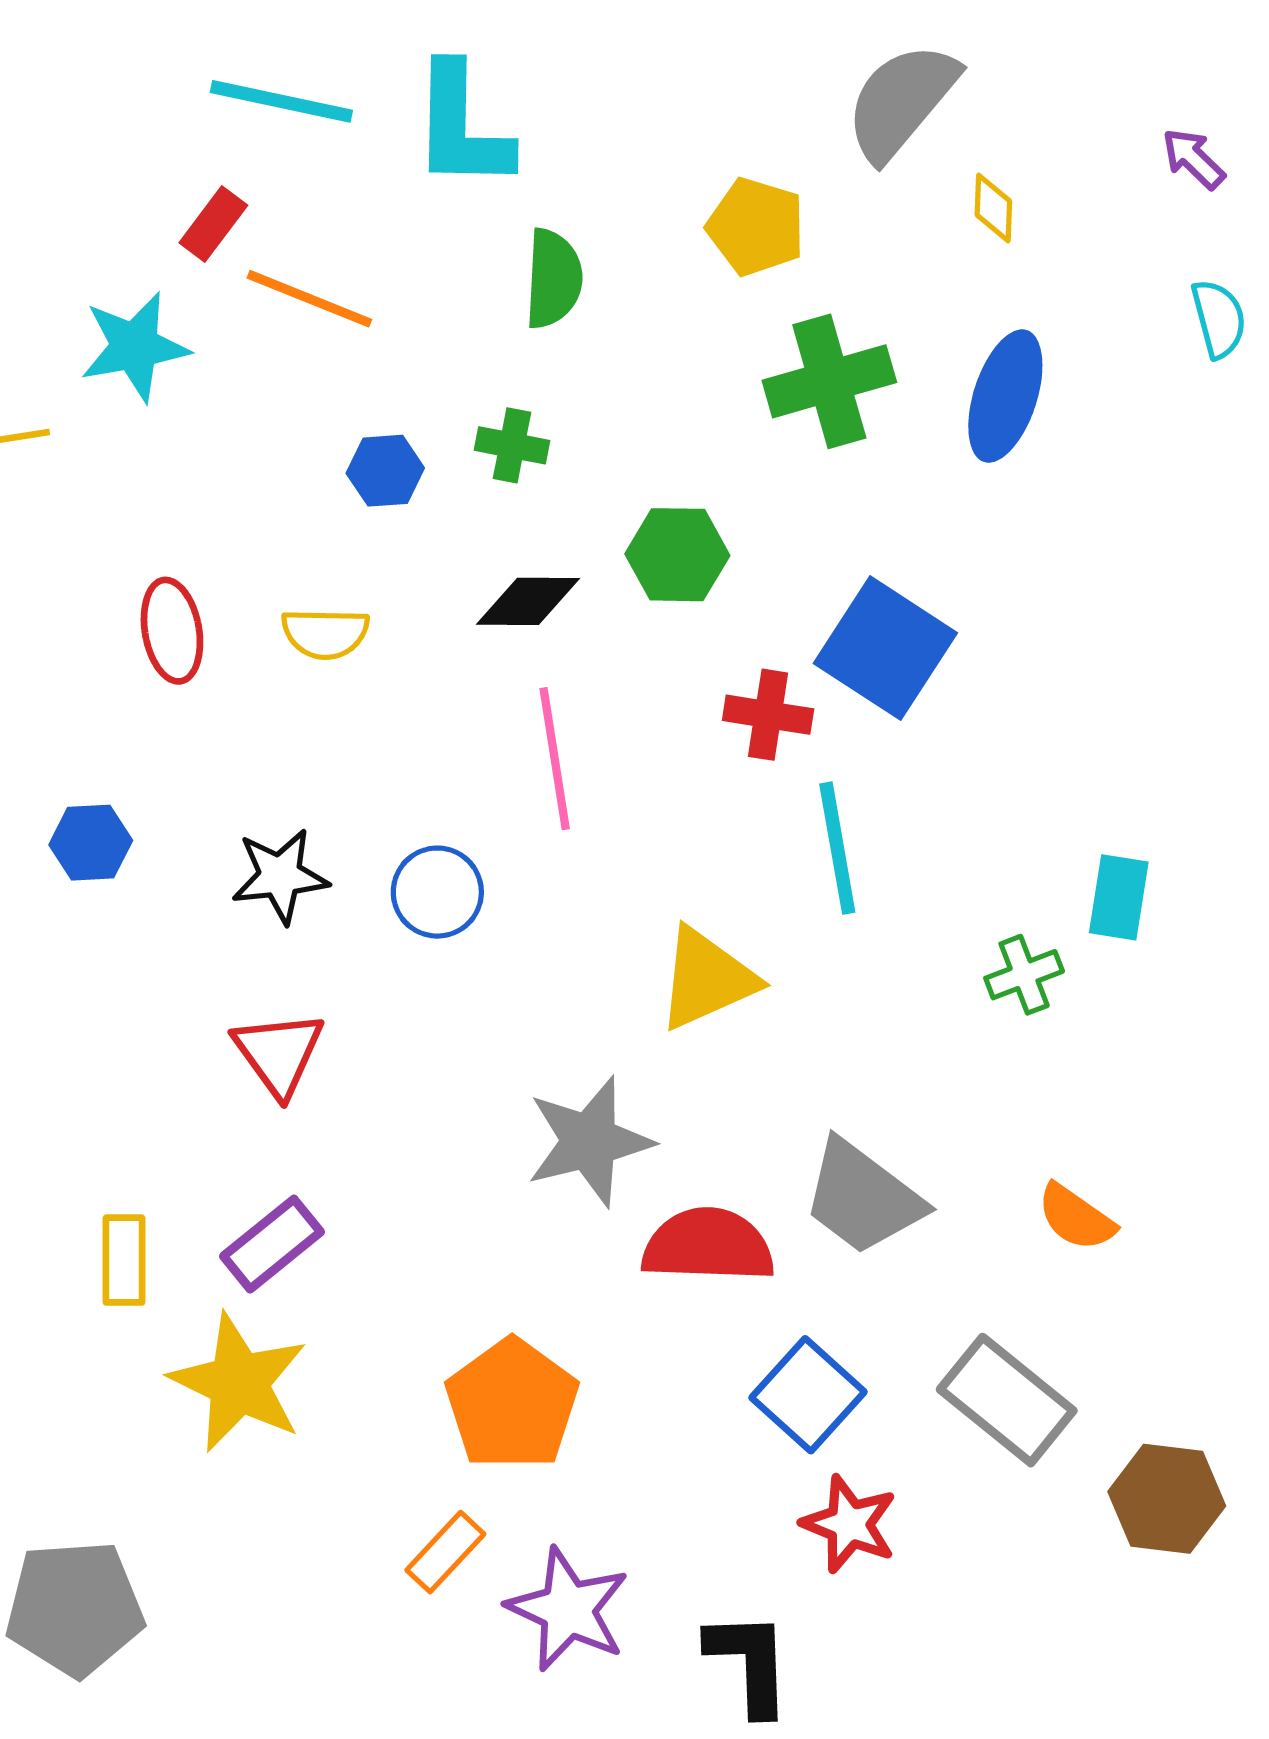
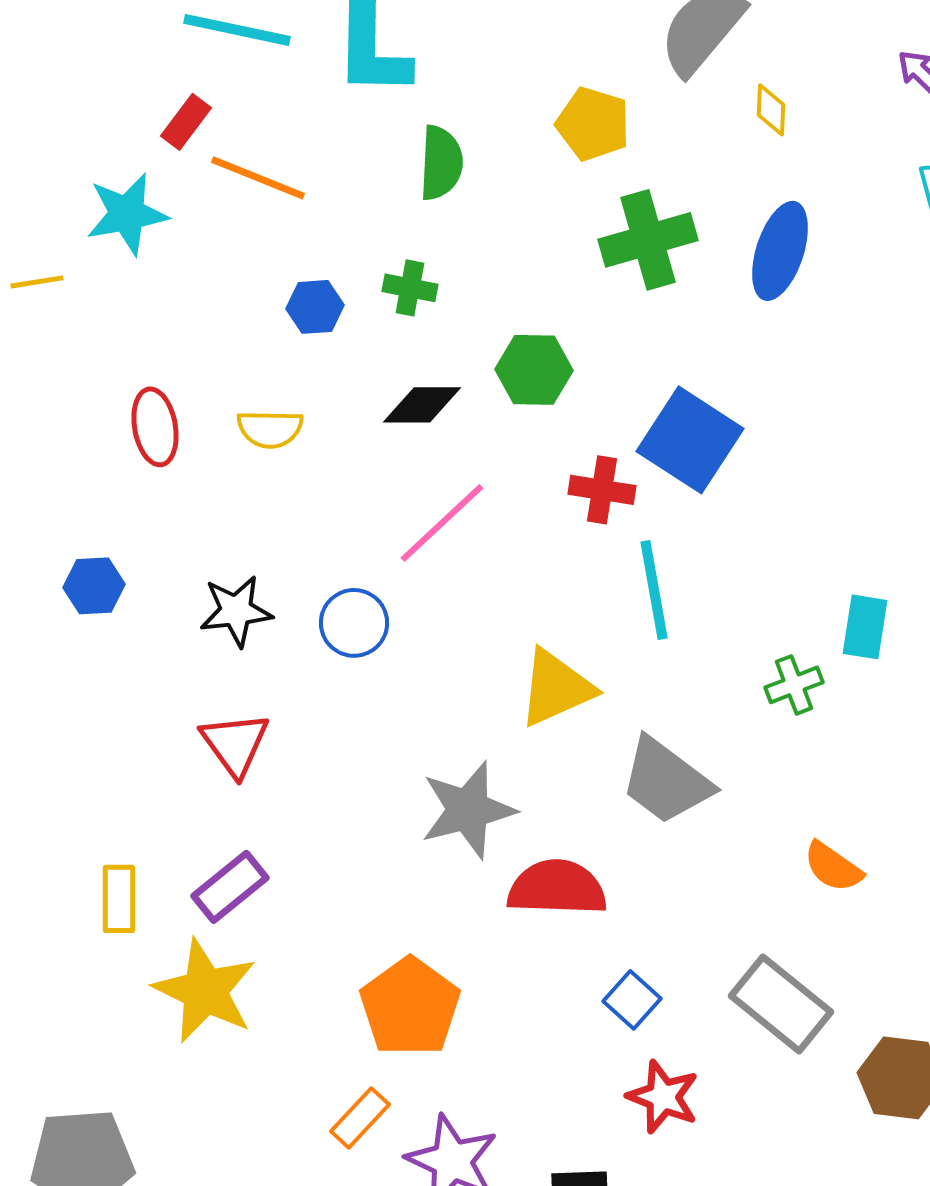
pink line: (555, 759) -> (442, 523), turned 56
gray trapezoid: (863, 1197) -> (666, 781), moved
blue square: (808, 1395) -> (632, 1000), size x0.7

